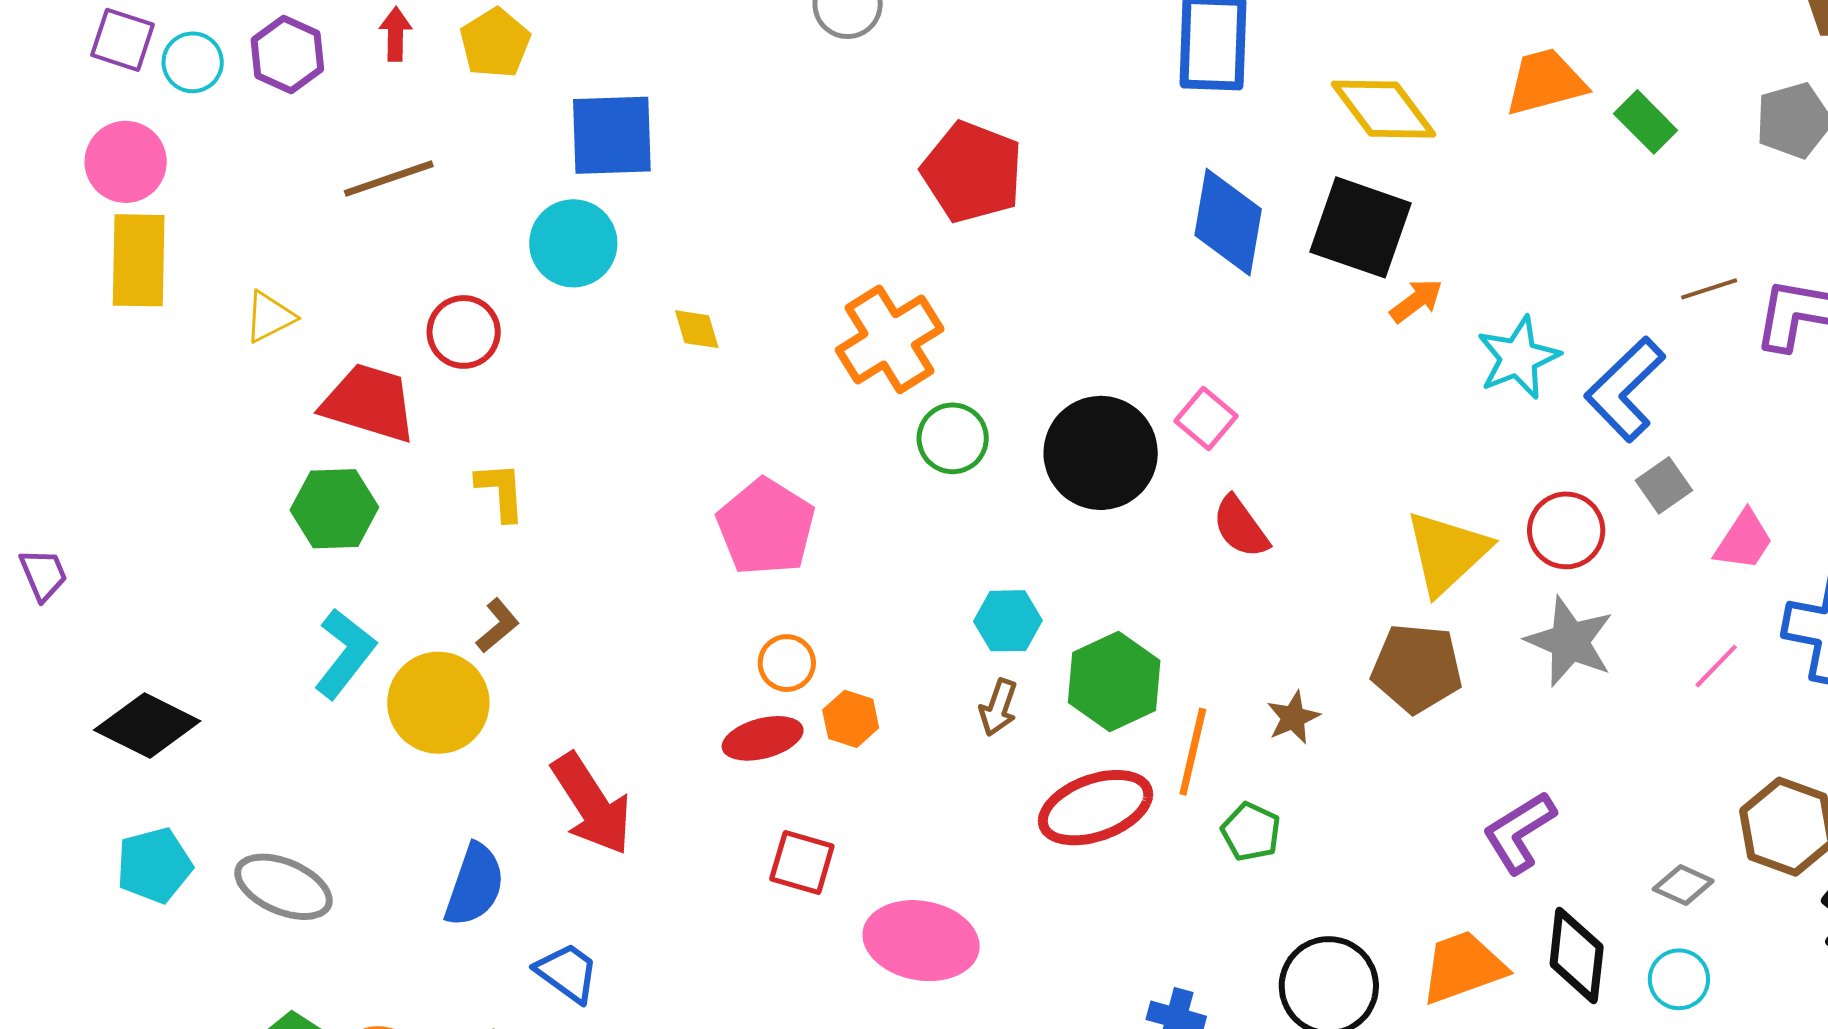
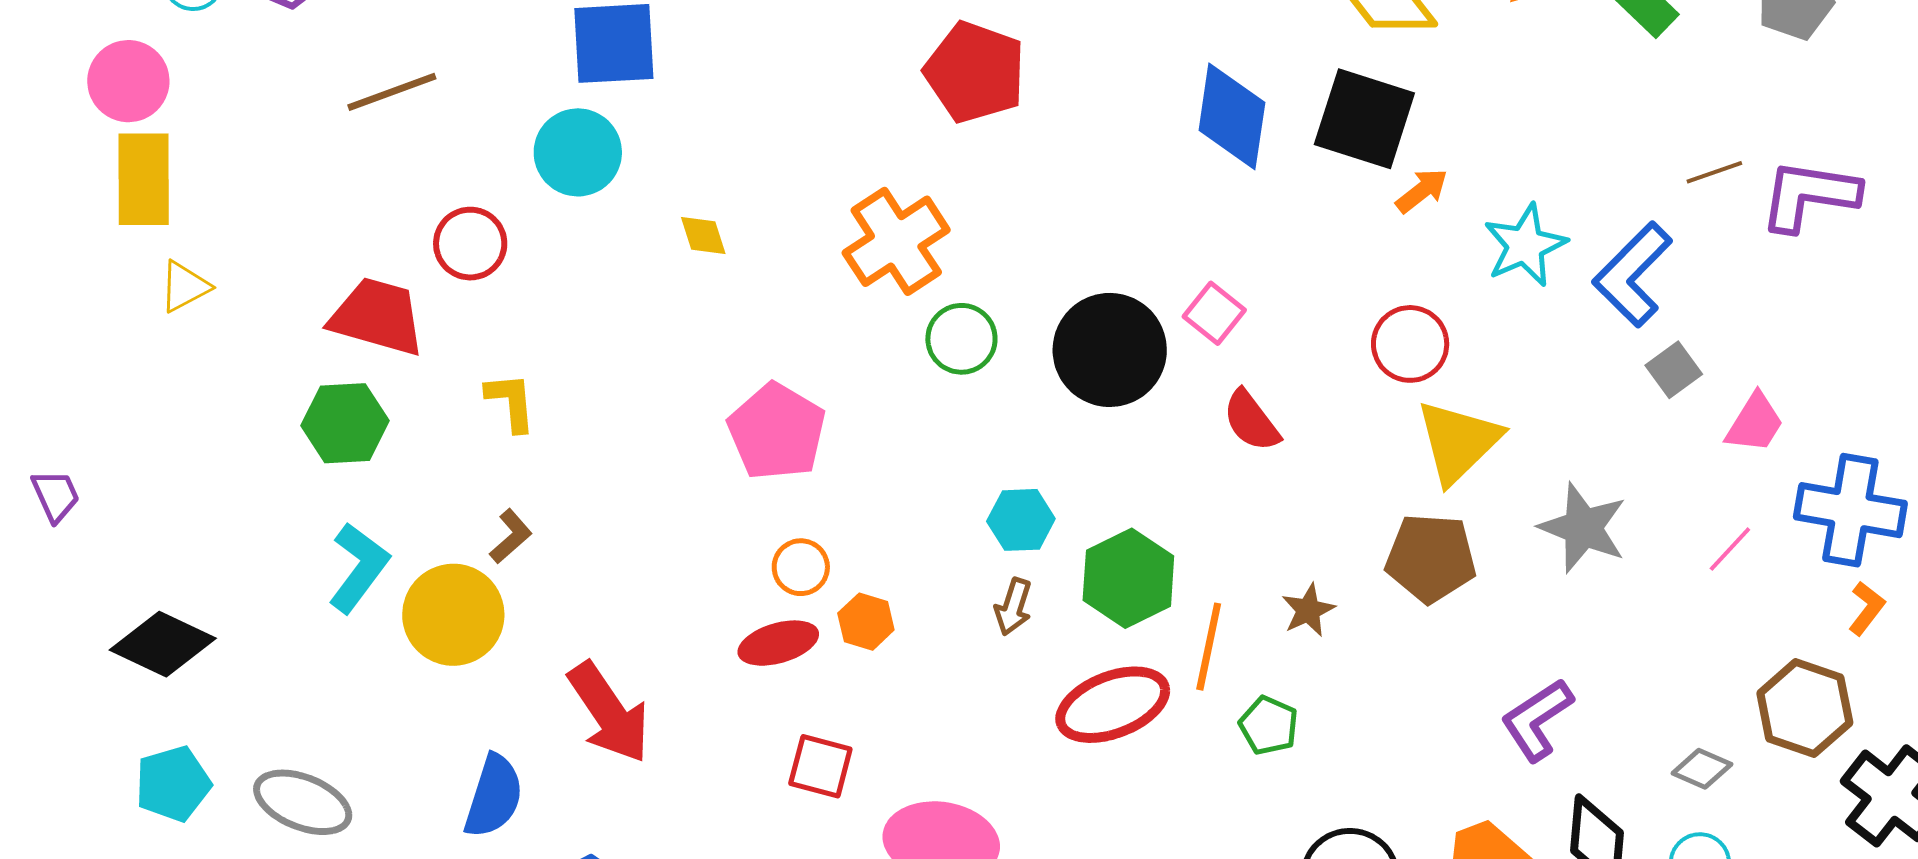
yellow triangle: (270, 317) -> (185, 287), moved
red circle: (1566, 530) -> (1410, 344), moved

